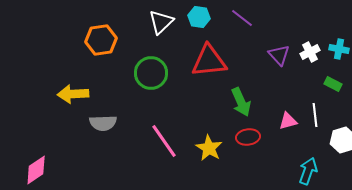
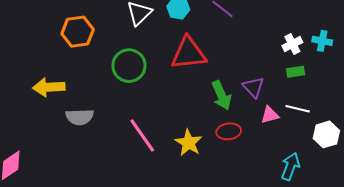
purple triangle: (279, 55) -> (253, 87), moved
green rectangle: (333, 84) -> (296, 72), moved, turned -36
white line: (315, 115) -> (298, 109), turned -70

